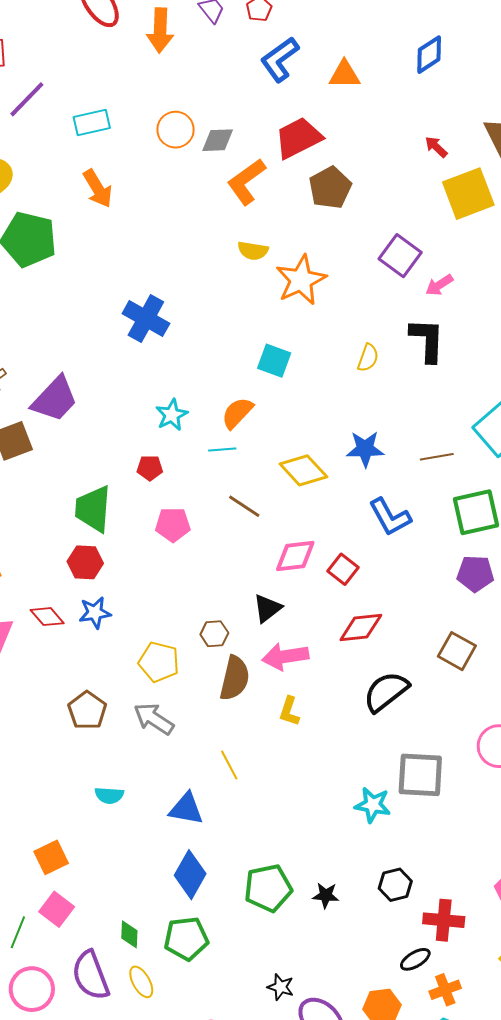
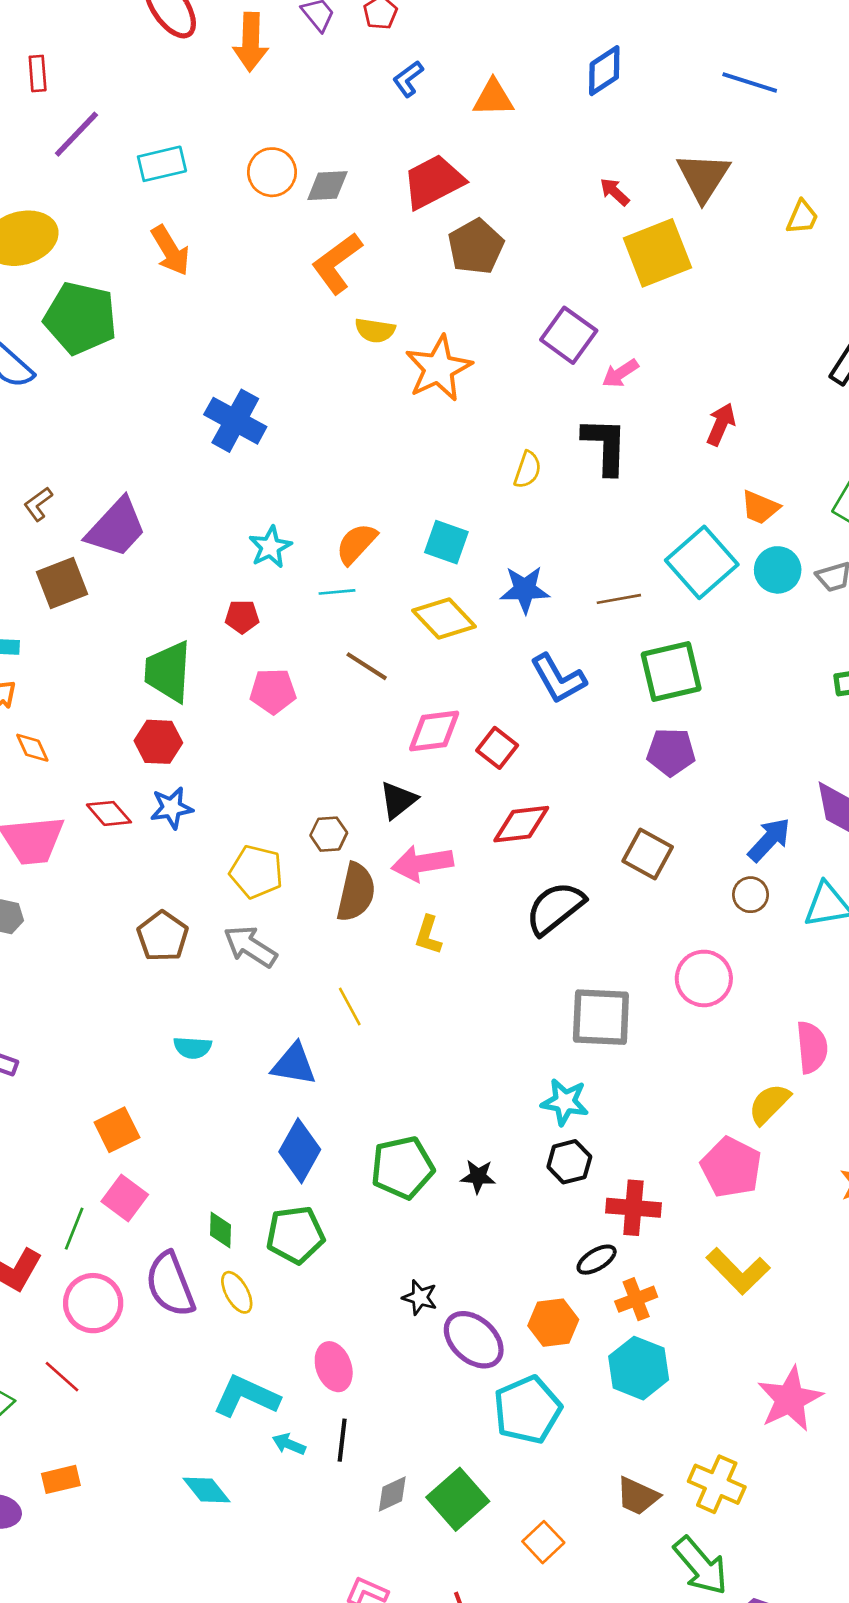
blue L-shape: (280, 59) -> (408, 79), size x0.6
orange L-shape: (246, 182) -> (337, 263), moved
cyan square: (274, 361) -> (446, 542), moved
cyan star: (373, 805) -> (565, 1102), moved

